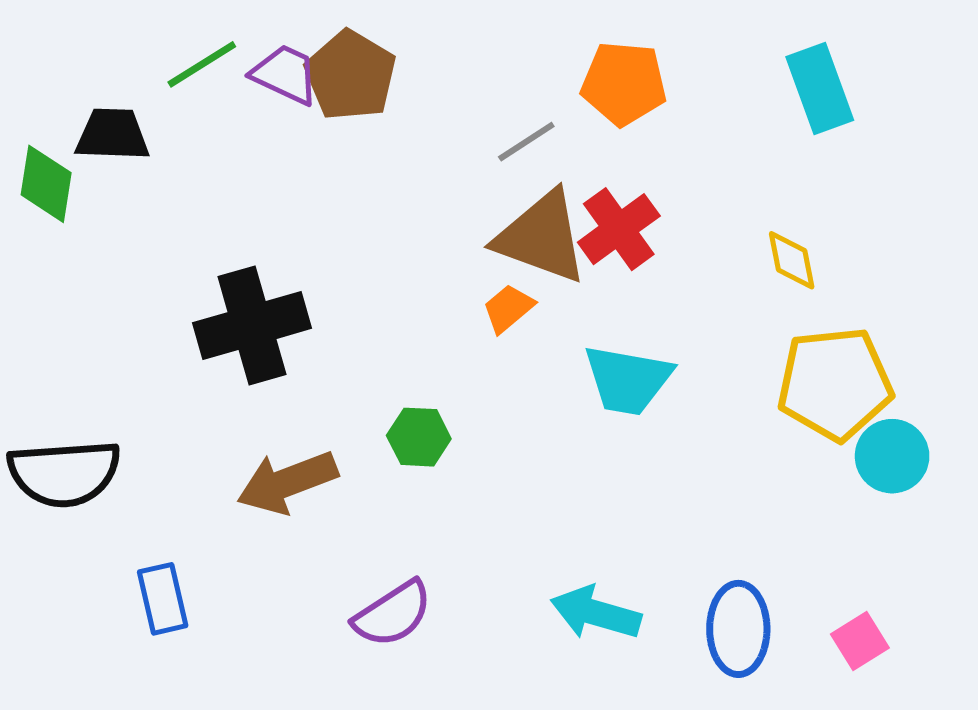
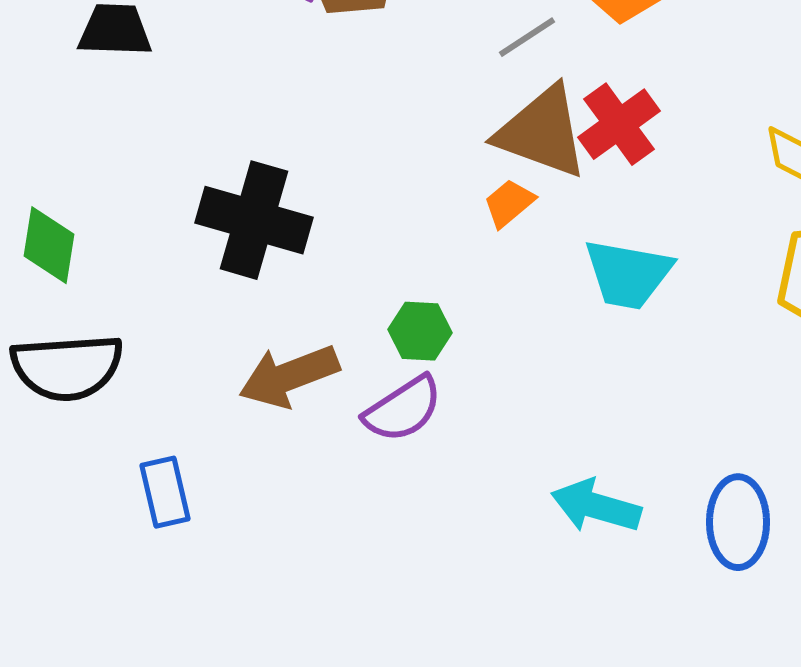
green diamond: (46, 184) -> (49, 245), moved
black cross: (252, 326) -> (254, 220), turned 32
purple semicircle: (393, 614) -> (403, 409), moved

